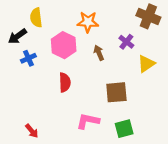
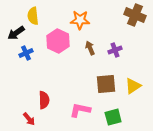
purple cross: (126, 42) -> (115, 50), moved, turned 32
yellow triangle: (146, 64) -> (133, 86), moved
red semicircle: (65, 82) -> (44, 100), moved

